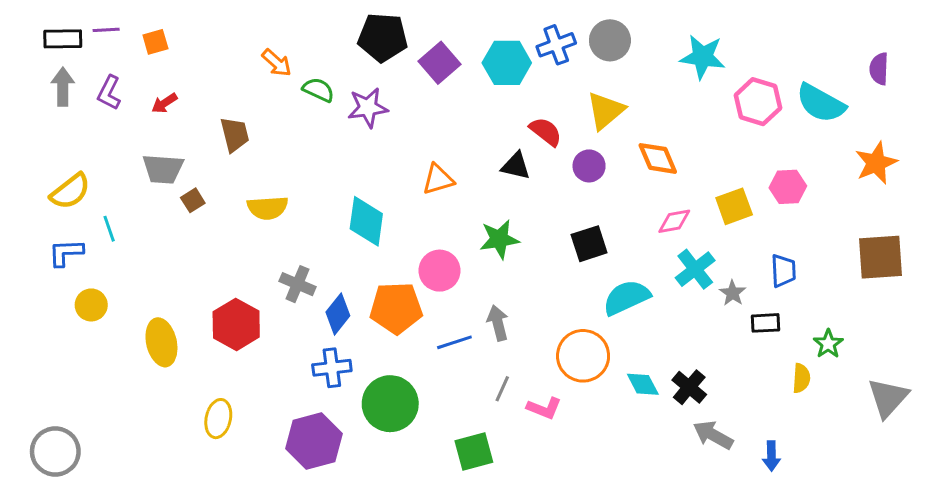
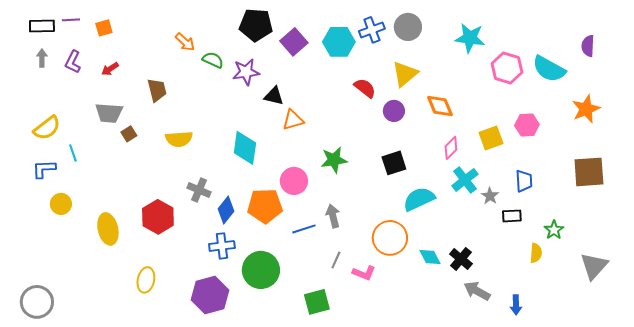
gray arrow: (63, 87) -> (42, 58), size x0.7
black triangle: (516, 166) -> (274, 96), moved
pink diamond: (674, 221) -> (451, 148), turned -35

